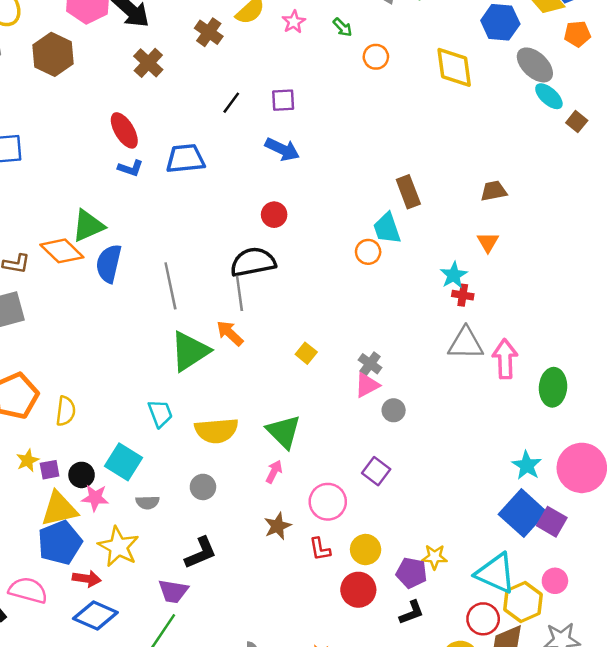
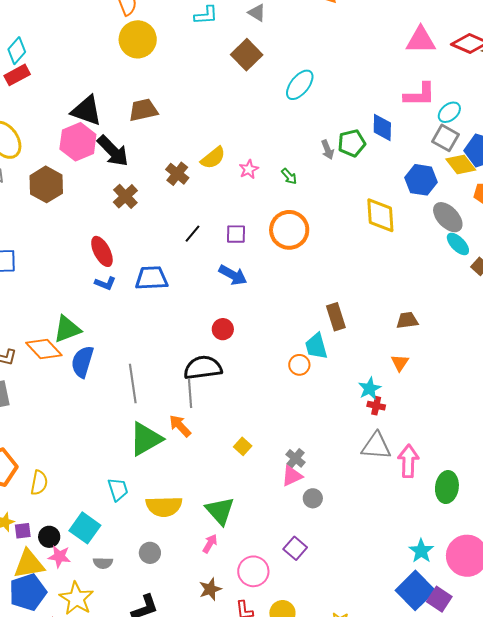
orange circle: (376, 57) -> (289, 230), moved, size x1.8

